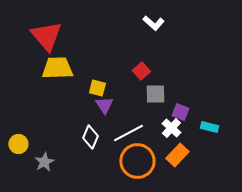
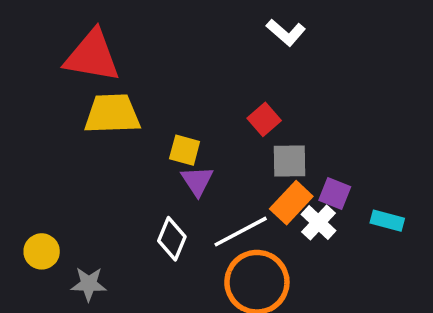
red triangle: (46, 36) -> (92, 56), turned -40
orange rectangle: (177, 155) -> (291, 203), moved
gray star: (44, 162) -> (89, 284), turned 30

